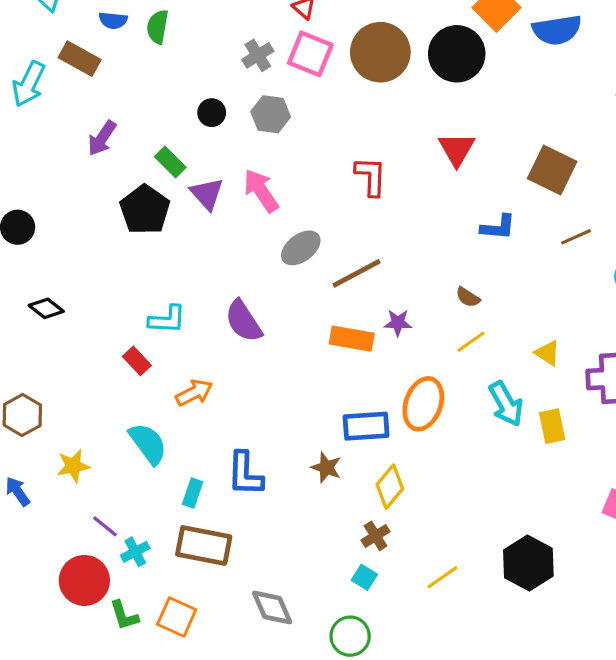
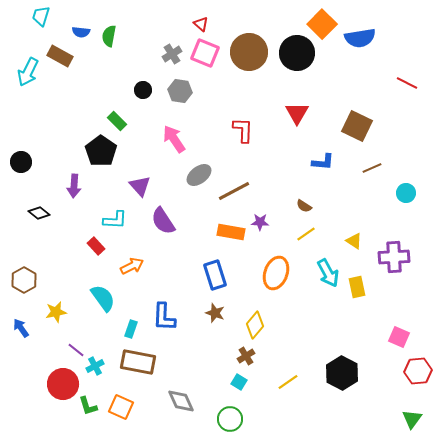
purple arrow: (102, 138) -> (74, 186), moved, turned -30
purple triangle: (207, 194) -> (140, 186), moved
blue rectangle: (366, 426) -> (215, 275), moved, turned 76

